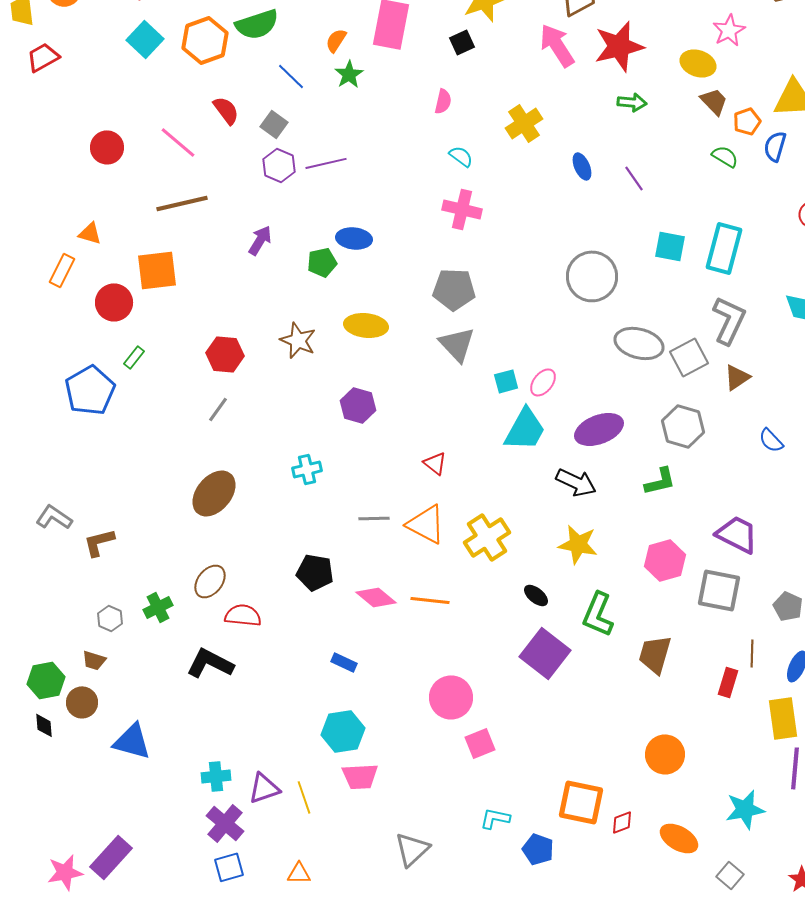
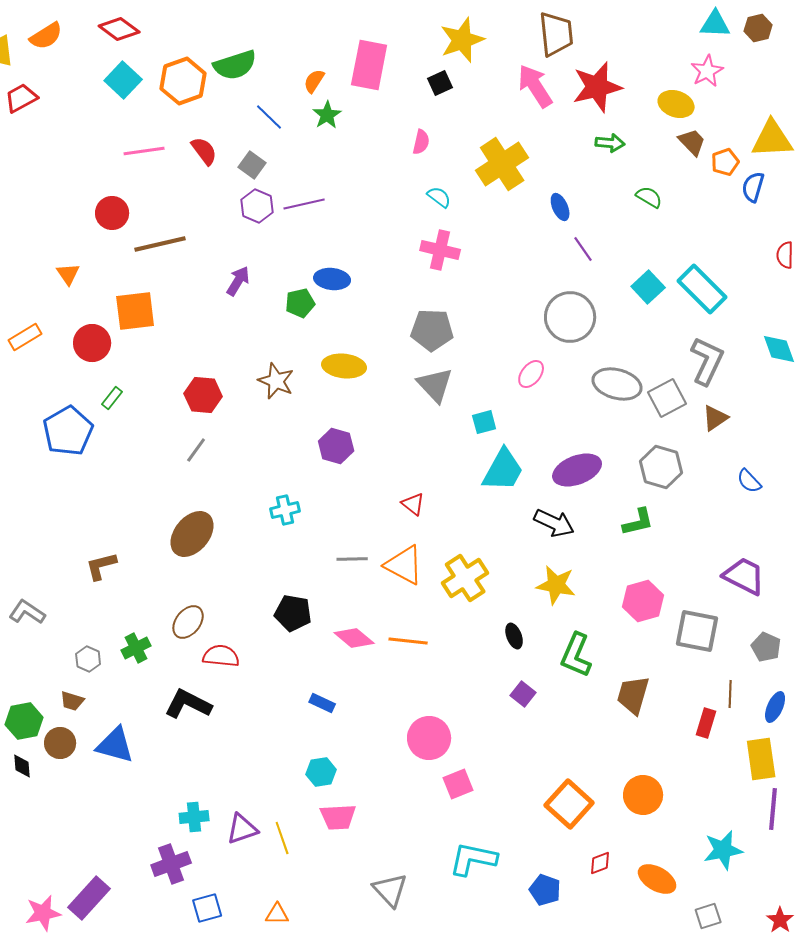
yellow cross: (524, 123) -> (502, 164), size x1.4
pink line: (178, 142) -> (144, 151), moved, turned -48
red circle: (107, 147) -> (112, 213), moved
green semicircle: (725, 156) -> (649, 197), moved
purple line: (634, 178) -> (583, 249), moved
orange triangle: (90, 233) -> (68, 274), turned 40
cyan square: (670, 246) -> (648, 287), turned 36
cyan rectangle: (724, 248) -> (702, 289), turned -60
orange rectangle: (62, 270) -> (25, 337), moved, turned 32
pink ellipse: (543, 382) -> (531, 374), moved
gray L-shape: (54, 517) -> (27, 612), moved
purple trapezoid: (737, 534) -> (744, 576), moved
brown L-shape: (99, 542) -> (101, 566), moved
black ellipse: (536, 595) -> (514, 636), turned 30
purple square: (545, 653) -> (523, 694), size x0.5
cyan hexagon: (343, 731) -> (321, 772), size x0.7
blue triangle: (132, 741) -> (115, 745), moved
orange square: (581, 802) -> (569, 804), moved, turned 30
cyan L-shape: (495, 818) -> (473, 859), size x1.6
purple cross: (225, 823) -> (171, 864), moved, turned 30
gray triangle: (412, 849) -> (390, 890), turned -30
blue pentagon: (538, 849) -> (545, 890), moved
gray square: (730, 875) -> (708, 916), turned 32

